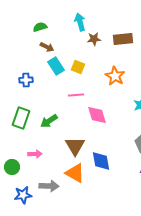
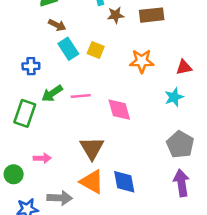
orange star: (115, 76) -> (142, 61), turned -30
pink line: (76, 95) -> (81, 96), moved
green arrow: (49, 121) -> (52, 93), moved
blue diamond: (101, 161) -> (124, 182), moved

